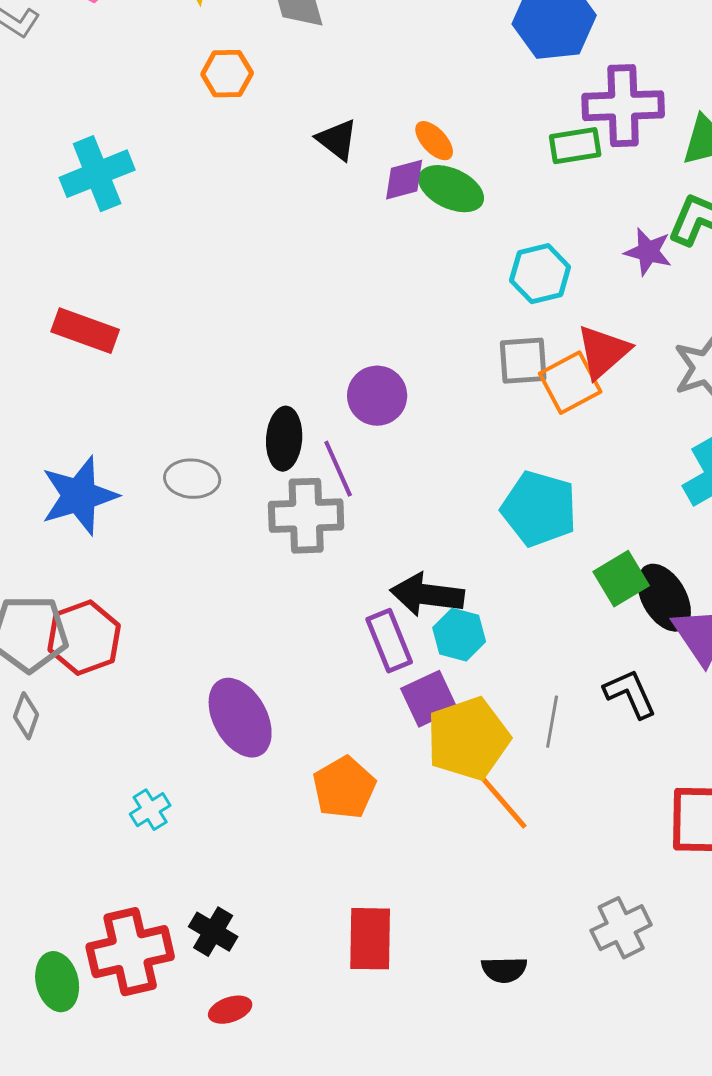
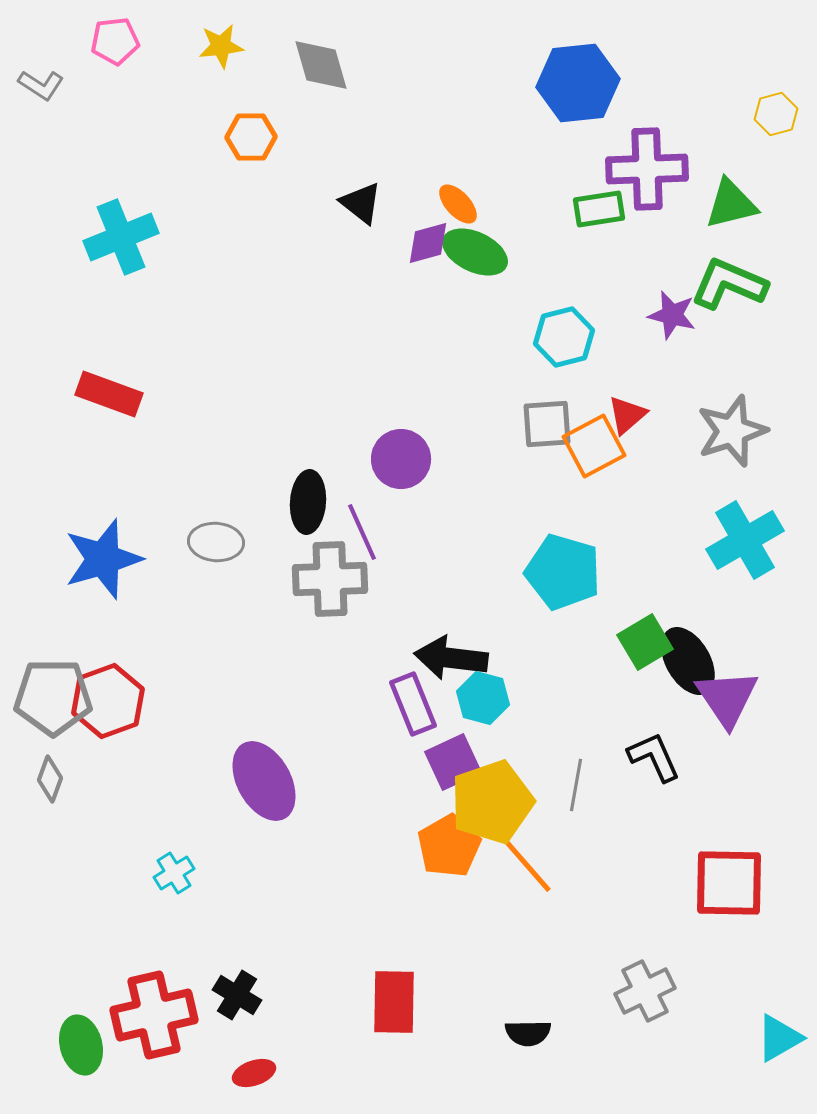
red triangle: (603, 352) -> (627, 415), size x0.7
orange pentagon: (344, 788) -> (449, 846), moved

